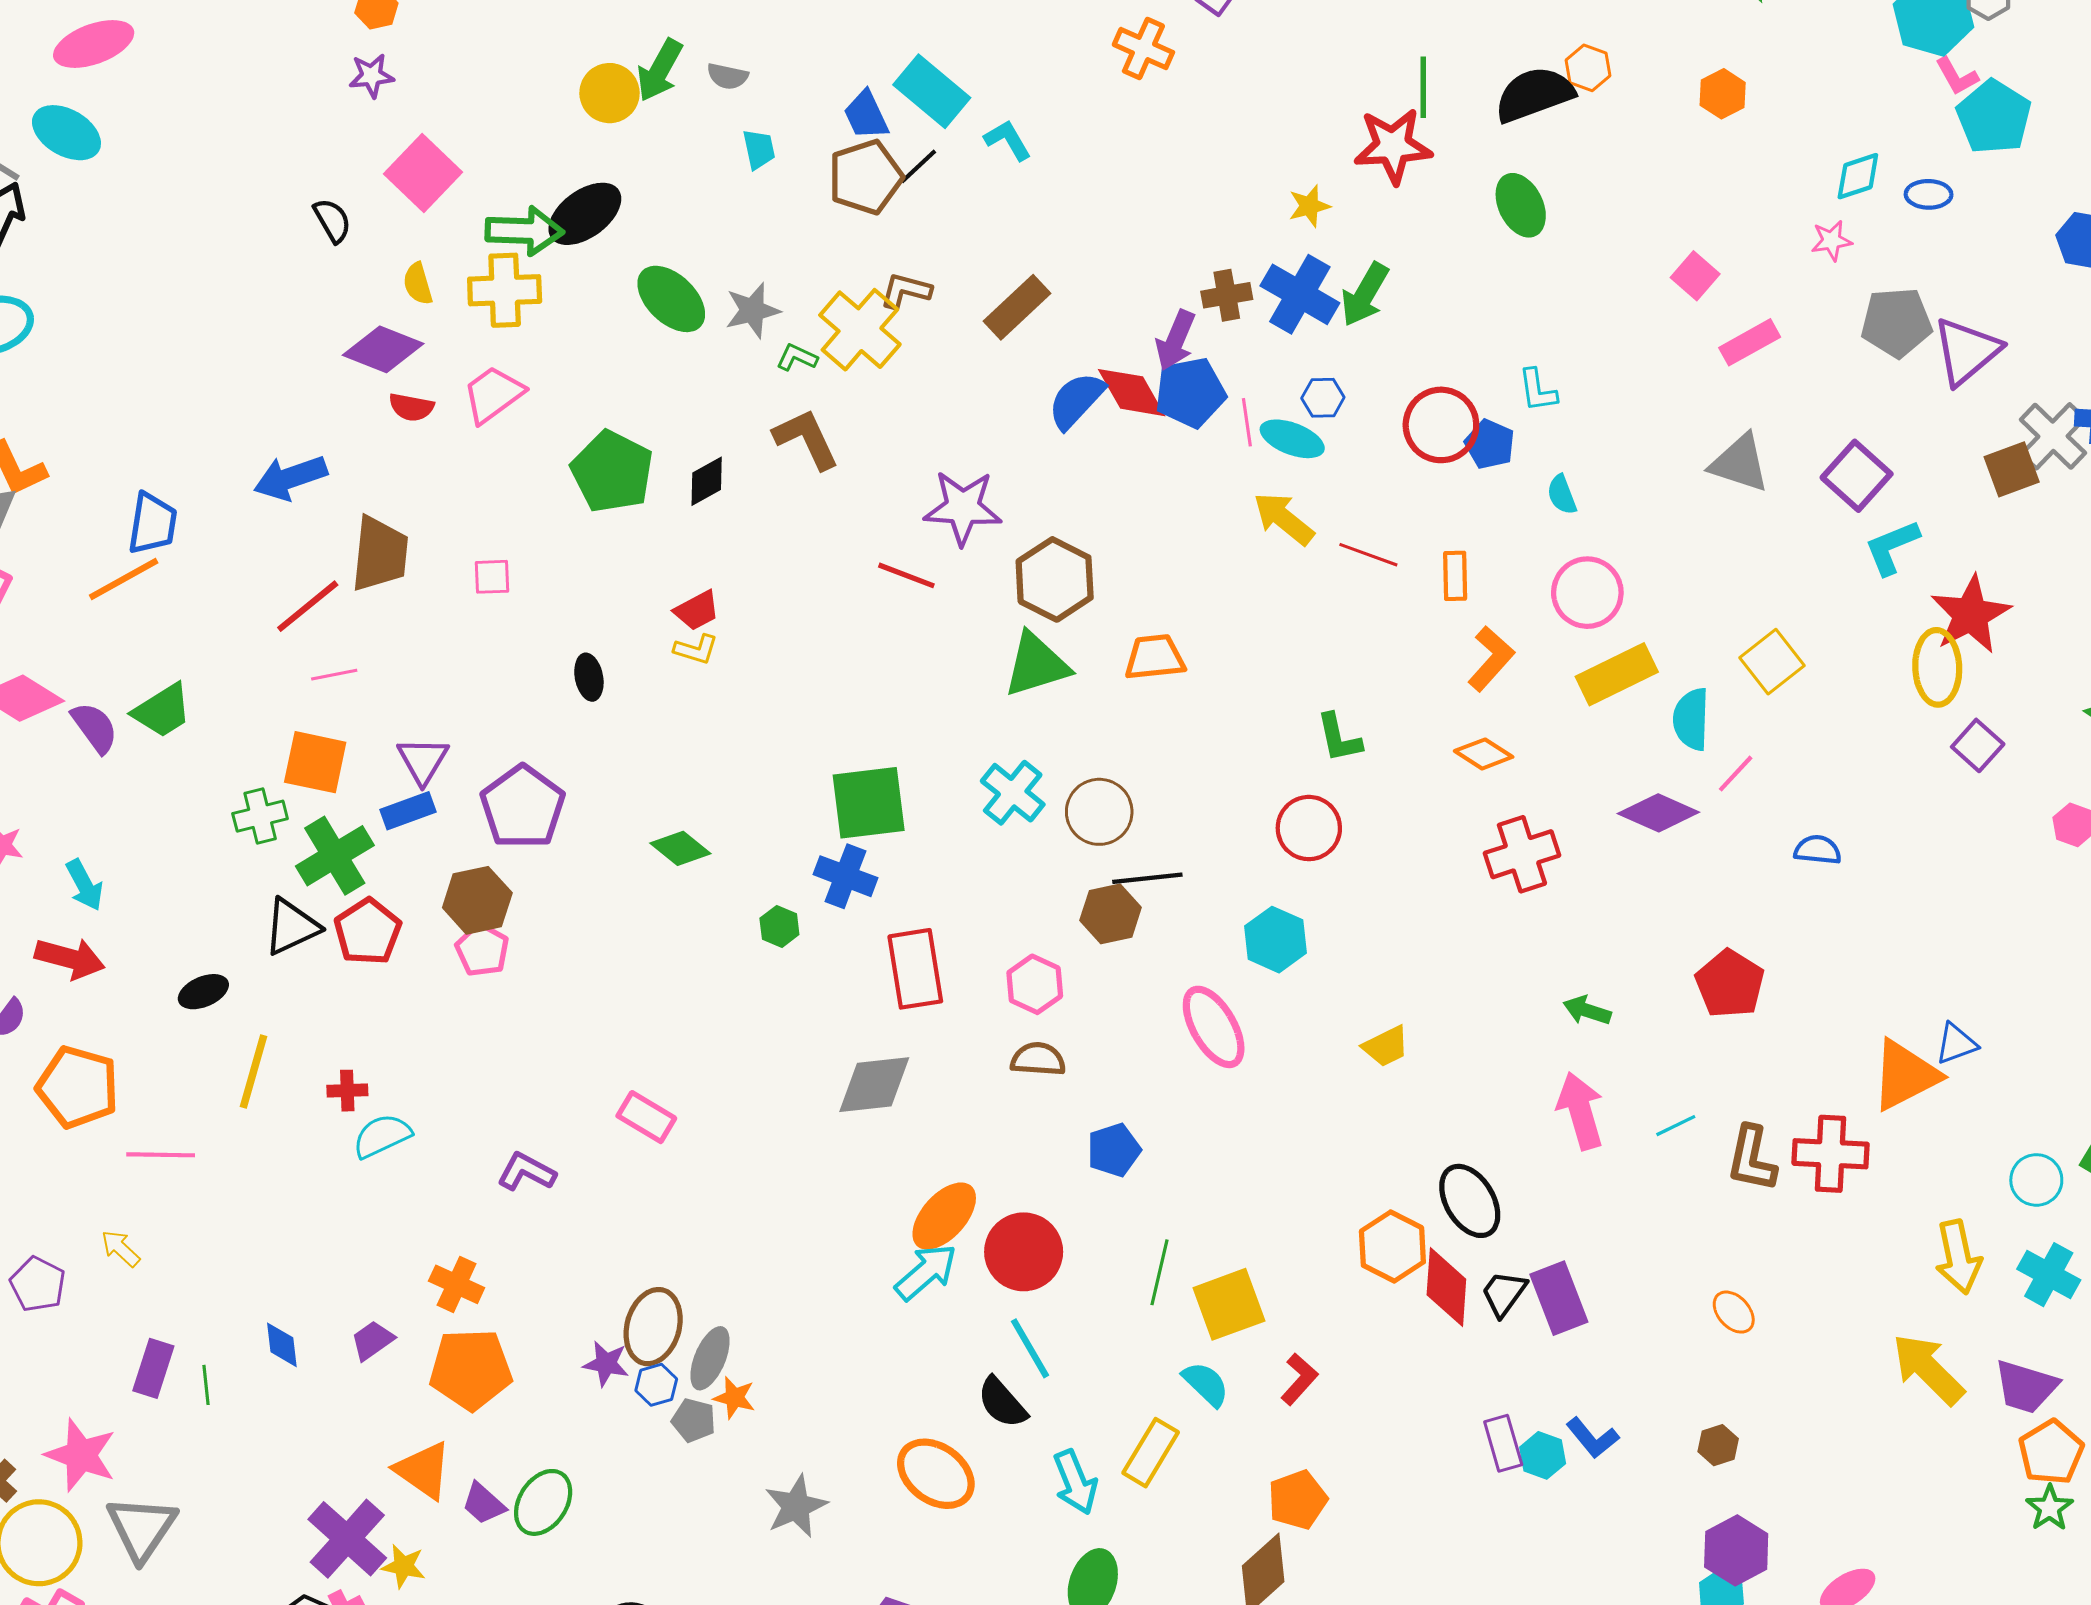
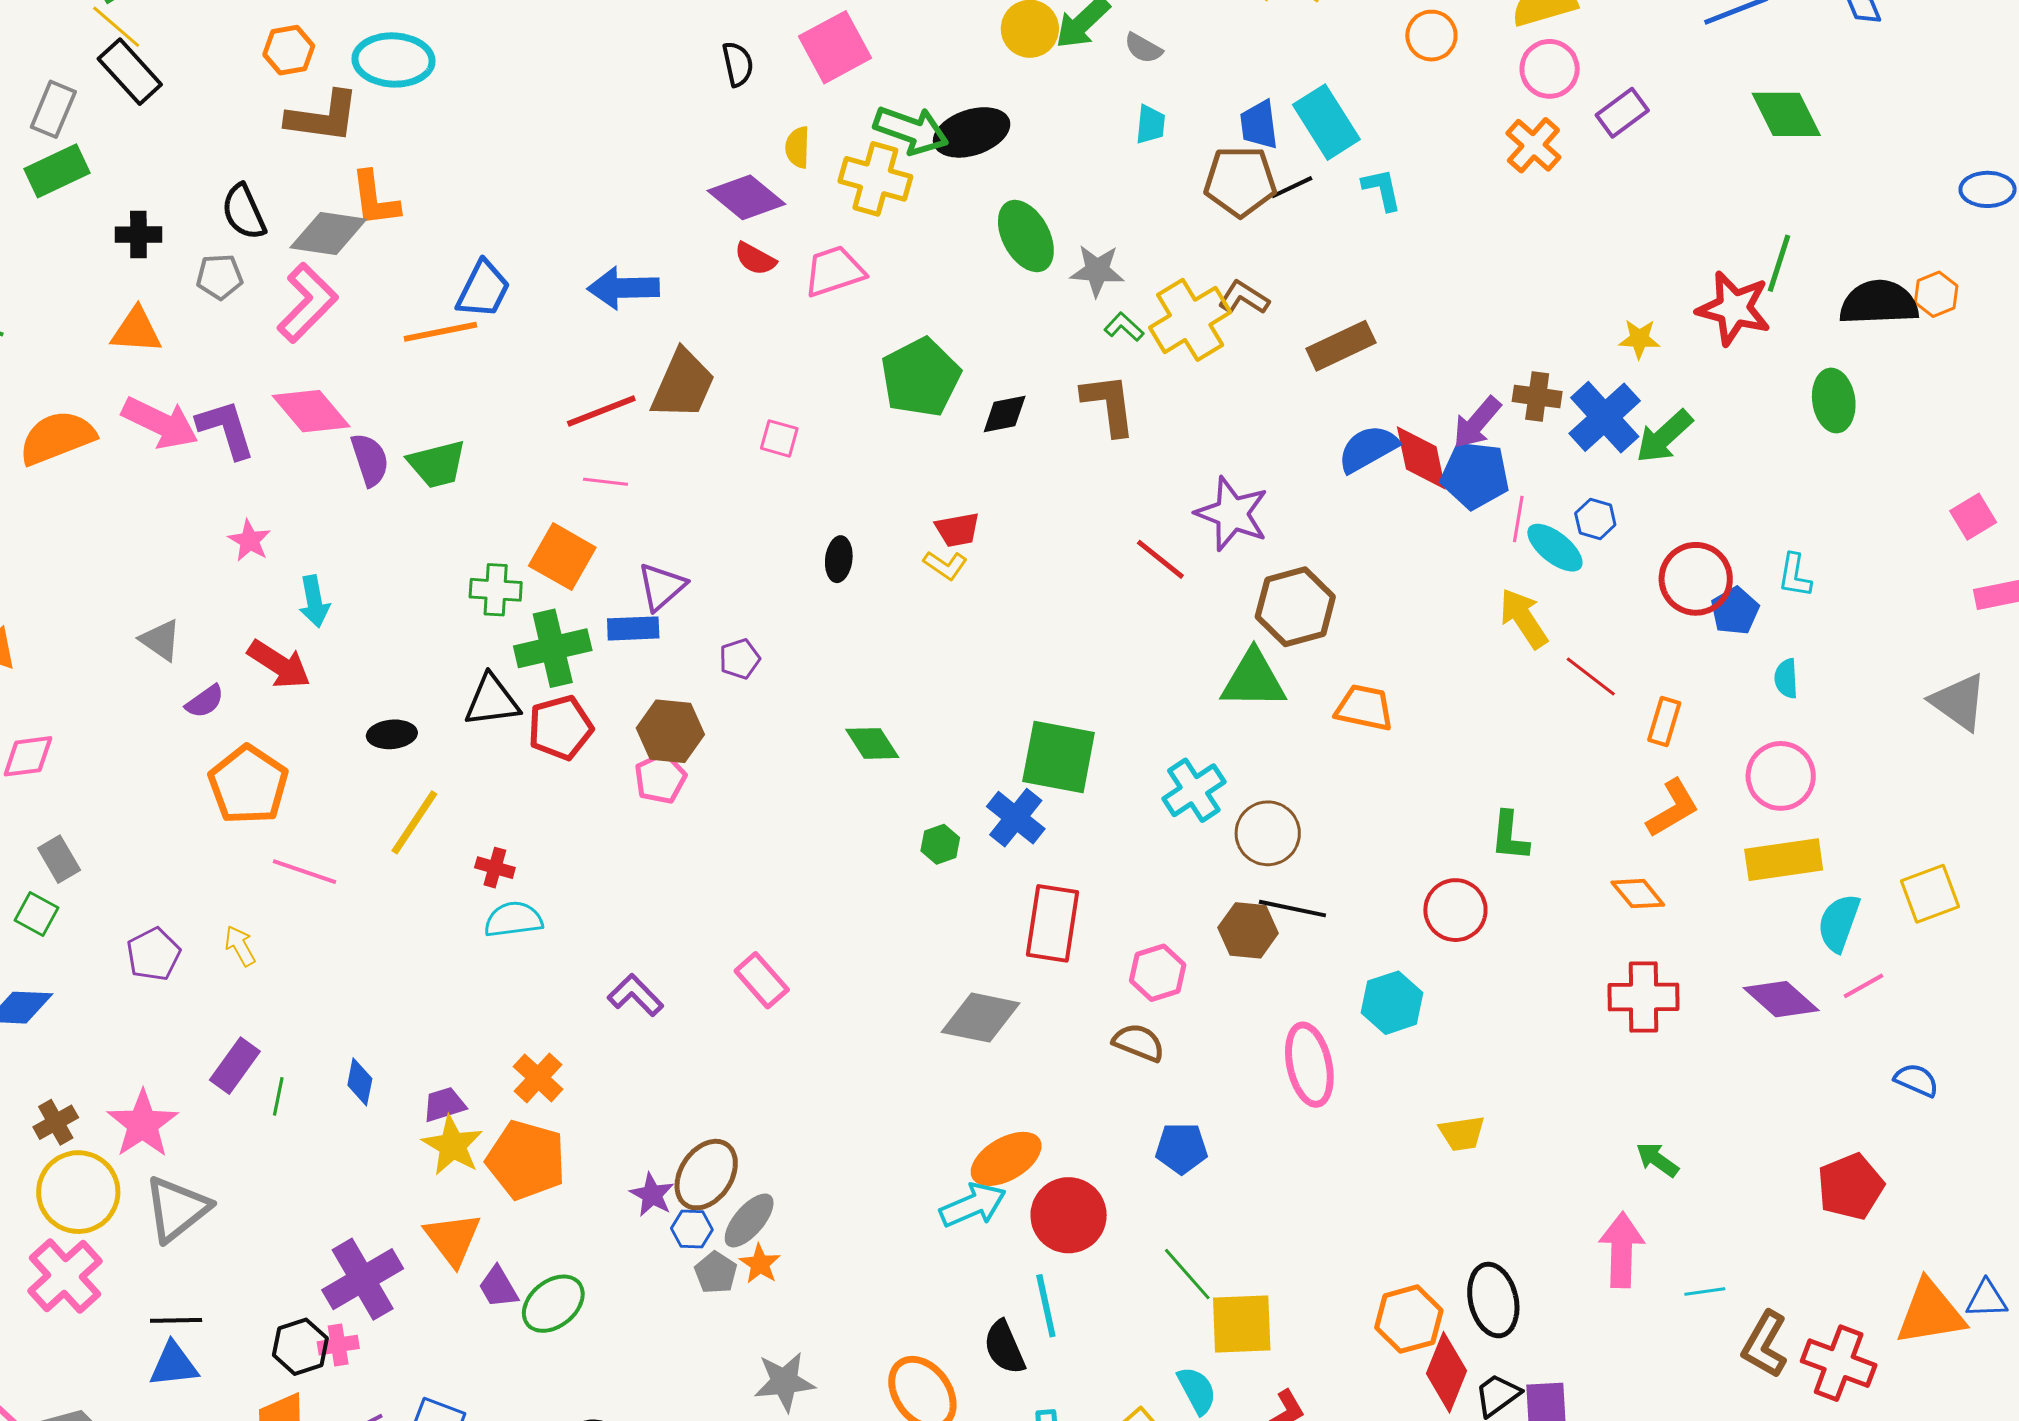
purple pentagon: (523, 807) -> (740, 659), size x0.5
red pentagon: (1730, 984) -> (1851, 1187), moved
green line: (1160, 1272) -> (1187, 1274), turned -72
yellow star: (403, 1566) -> (452, 1145), moved, size x1.4

